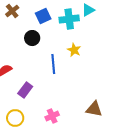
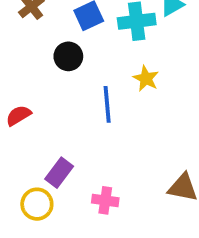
purple rectangle: (25, 90) -> (59, 173), moved
pink cross: (52, 116) -> (105, 200), turned 32

